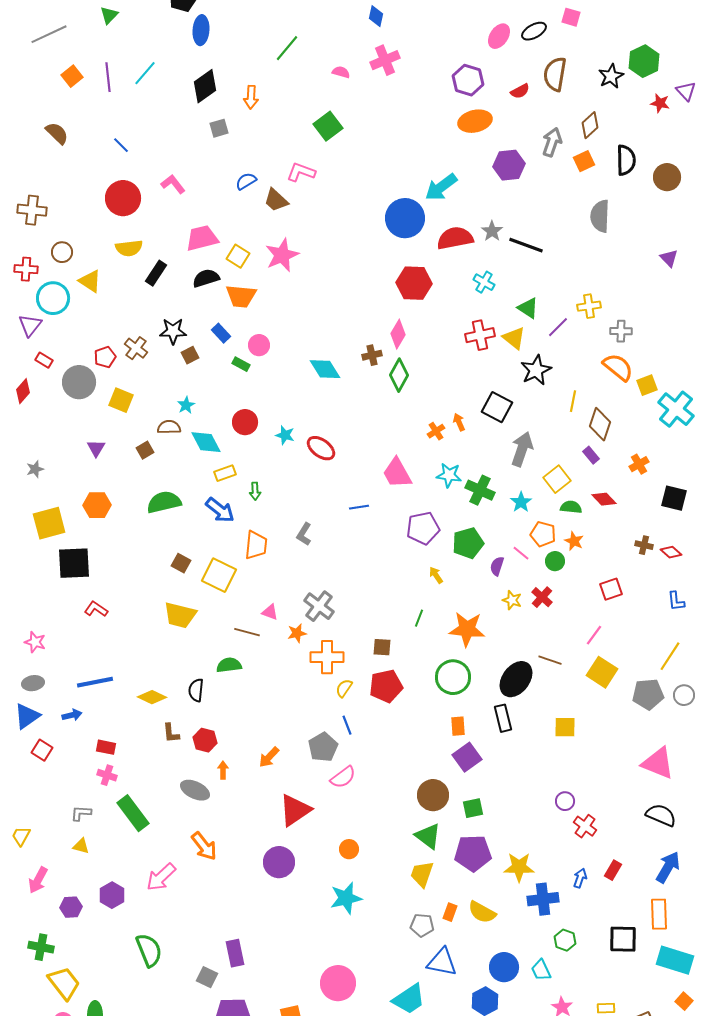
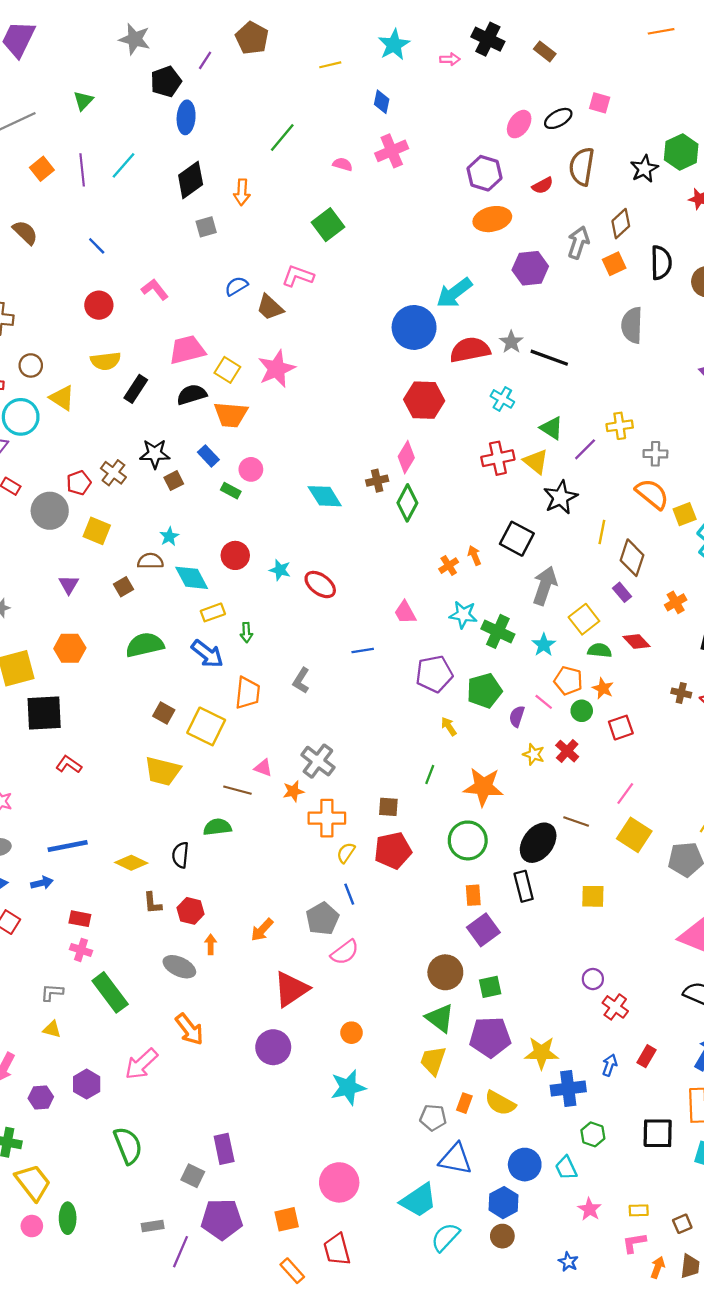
red circle: (123, 198) -> (99, 305), size x0.7
pink trapezoid: (397, 473) -> (405, 612), size x0.7
red square: (611, 589) -> (621, 728), moved

